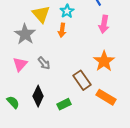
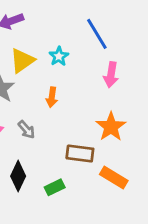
yellow triangle: (41, 14) -> (22, 61), turned 36
orange arrow: (62, 30) -> (52, 97), moved
brown rectangle: (82, 80) -> (80, 154), turned -48

